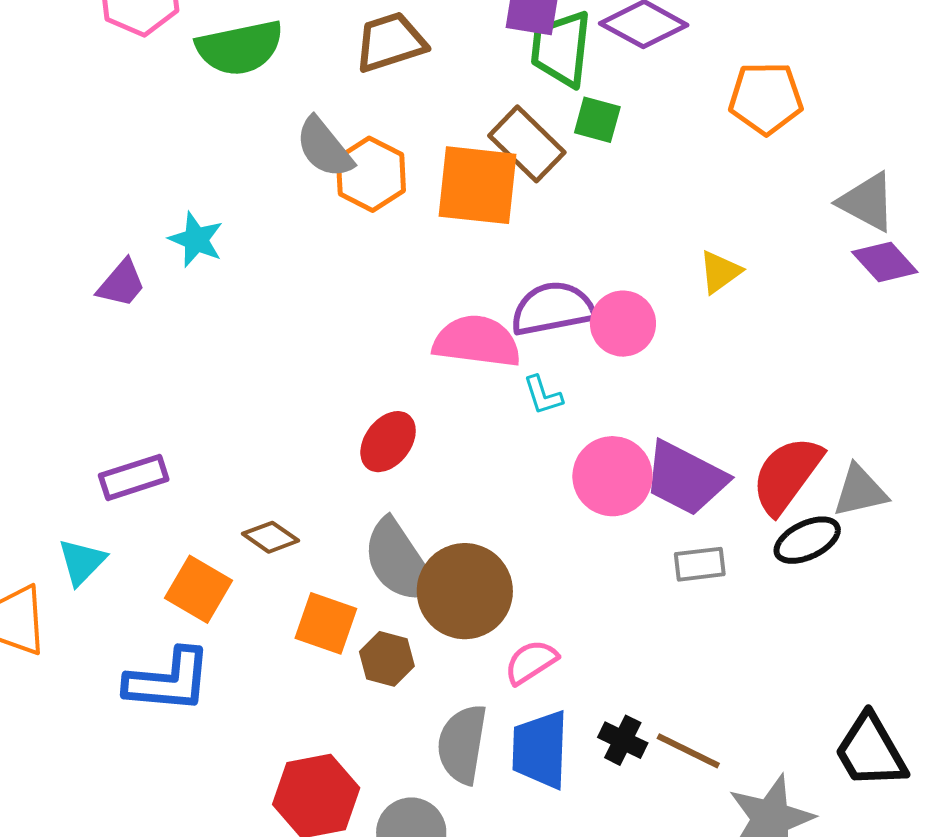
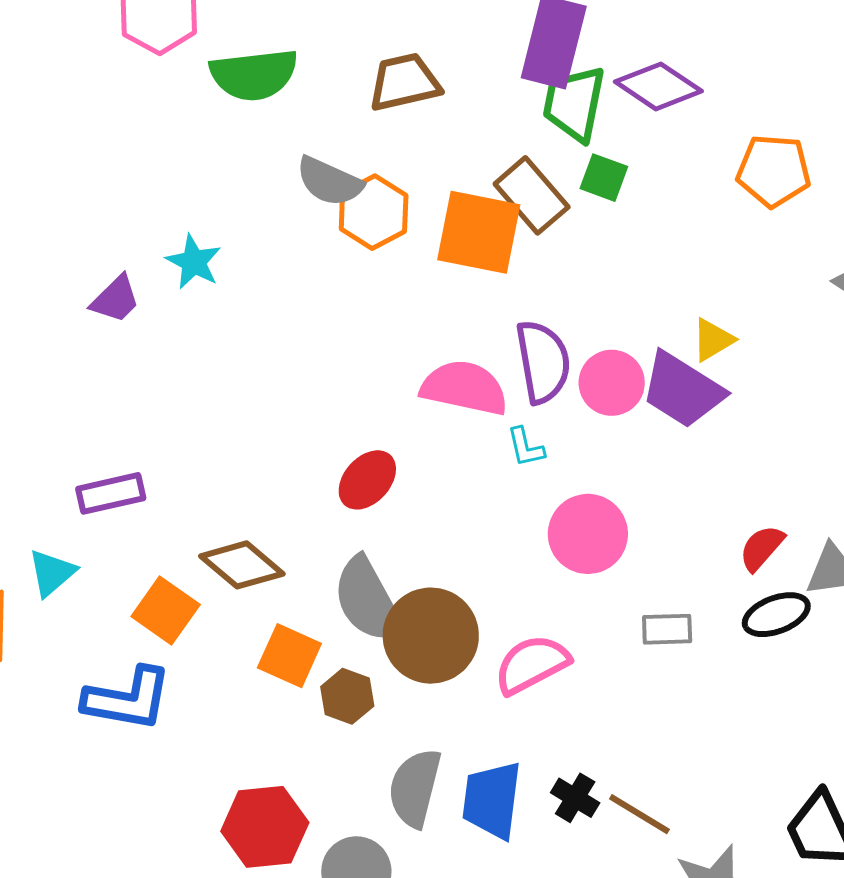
gray semicircle: (324, 148) -> (329, 181), turned -32
purple semicircle: (553, 309) -> (543, 362), turned 86
red semicircle: (787, 475) -> (762, 548), size x0.6
purple trapezoid: (685, 478) -> (682, 390), moved
brown diamond: (271, 537) -> (242, 565), size x1.5
pink semicircle: (531, 662) -> (532, 664), moved, size x1.4

